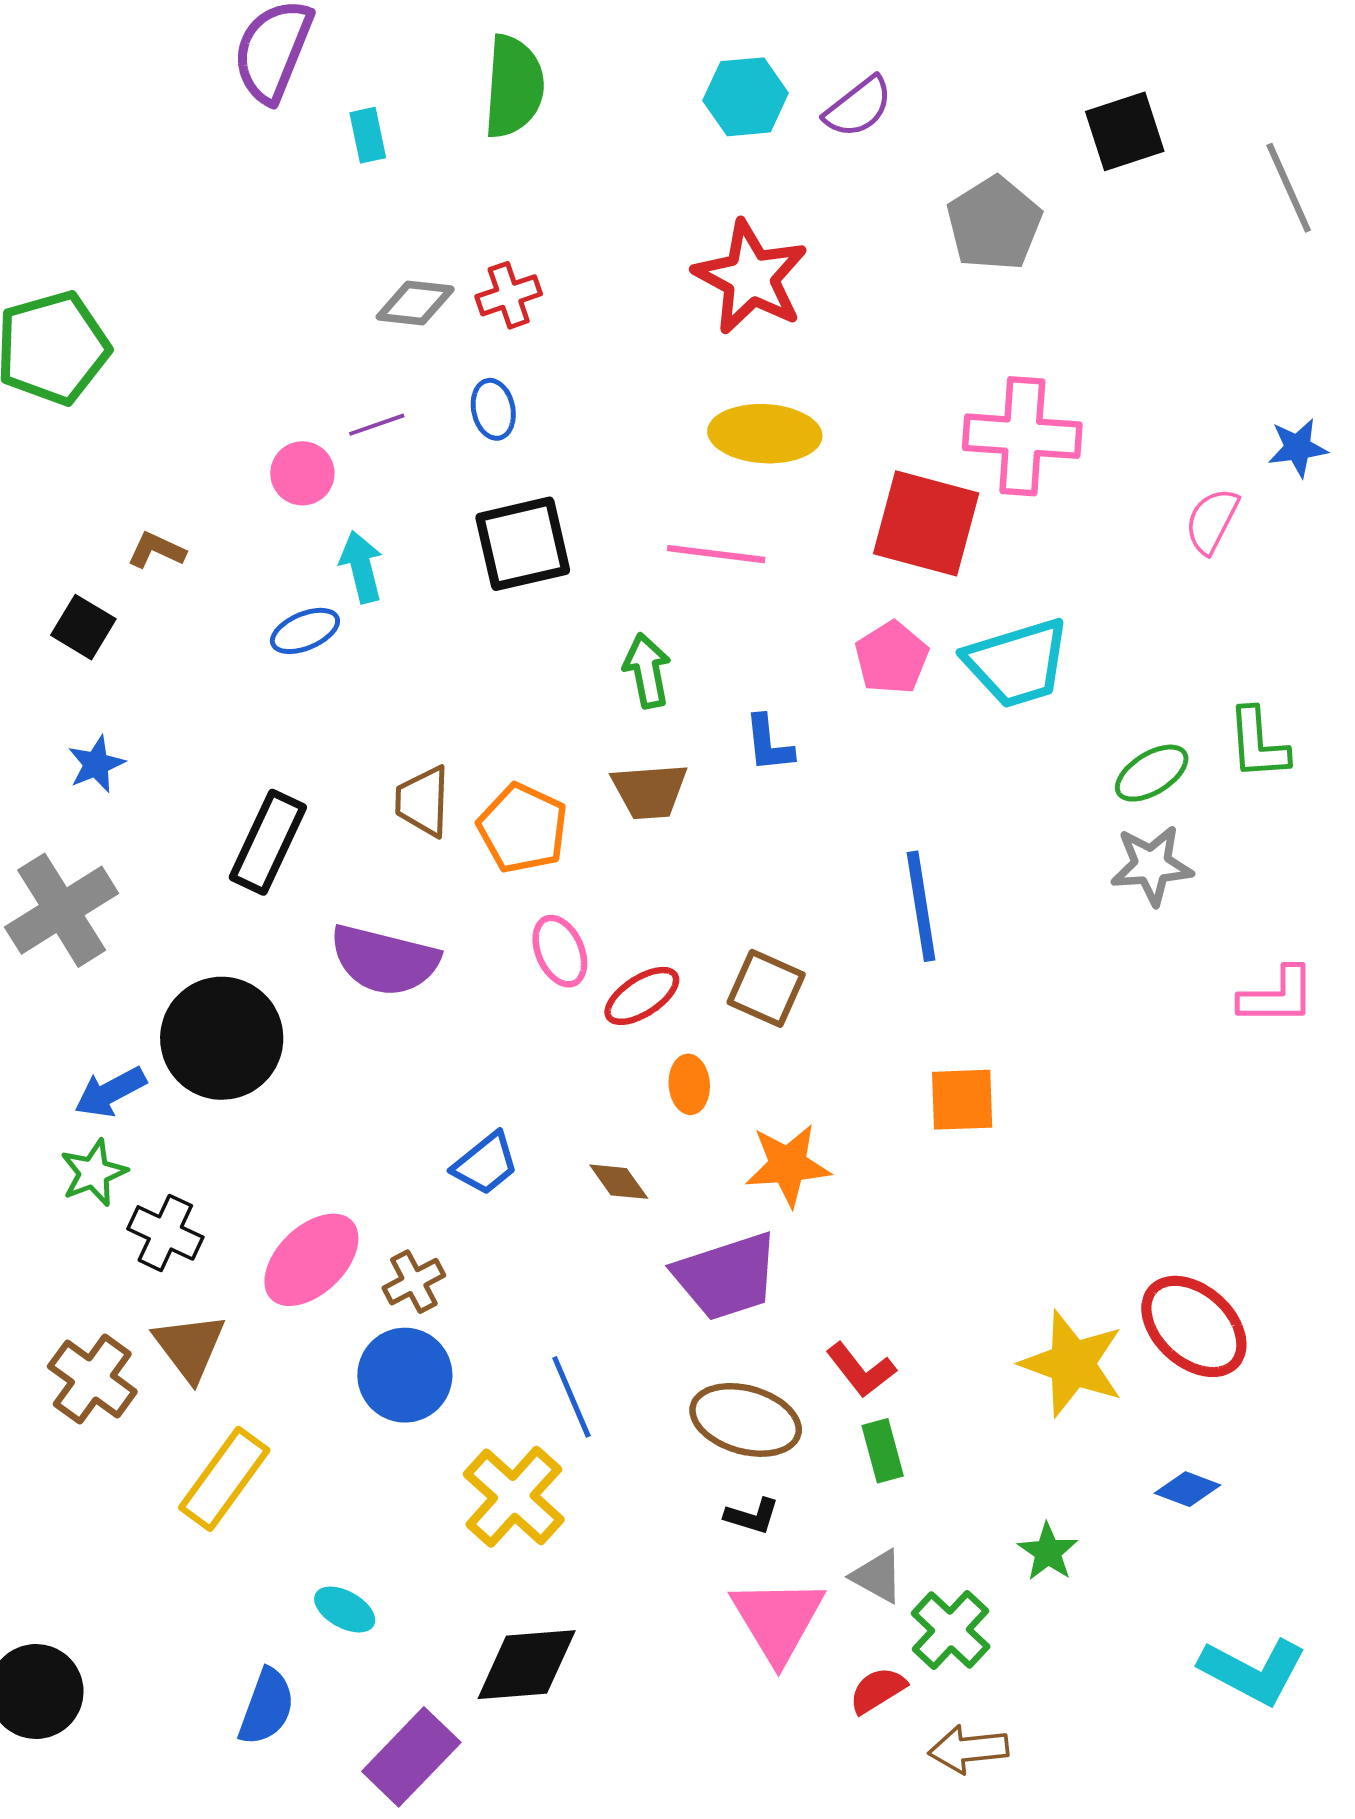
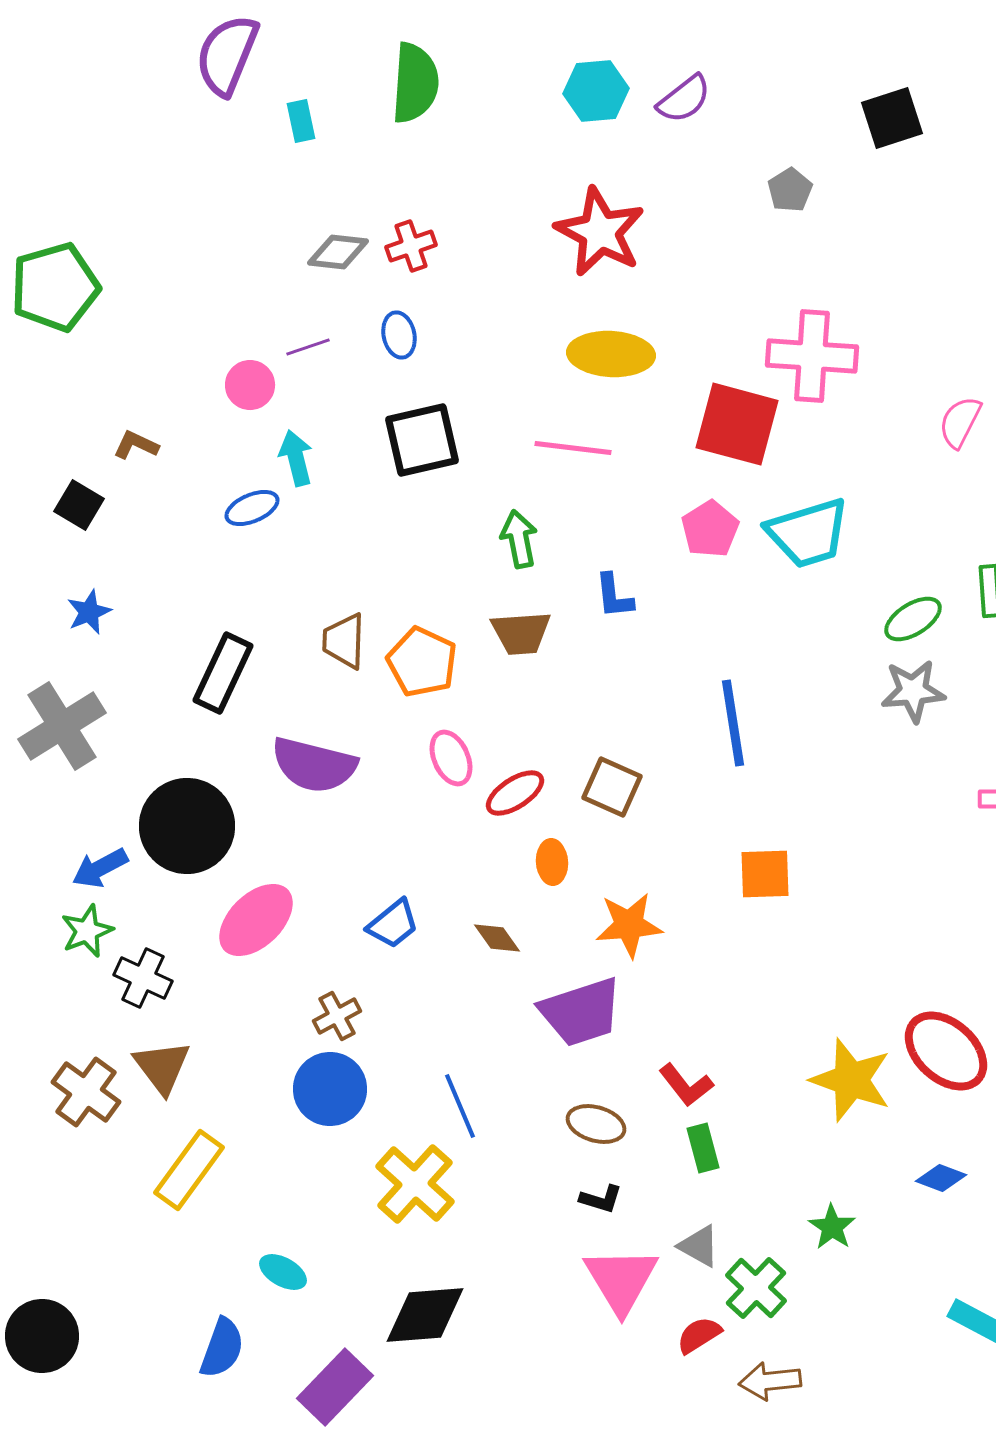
gray pentagon: (994, 224) -> (790, 190), size x0.6
pink ellipse: (311, 1260) -> (256, 920), moved
brown ellipse: (746, 1420) -> (596, 1124), size x0.7

